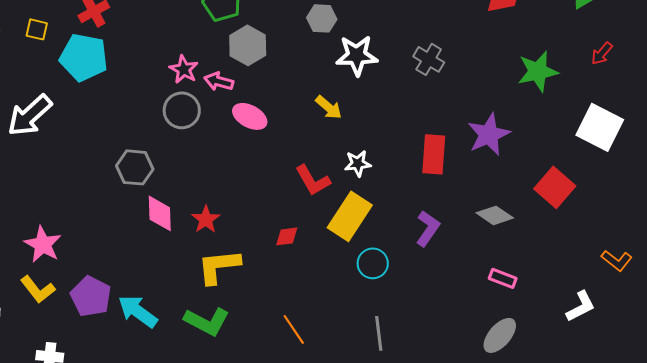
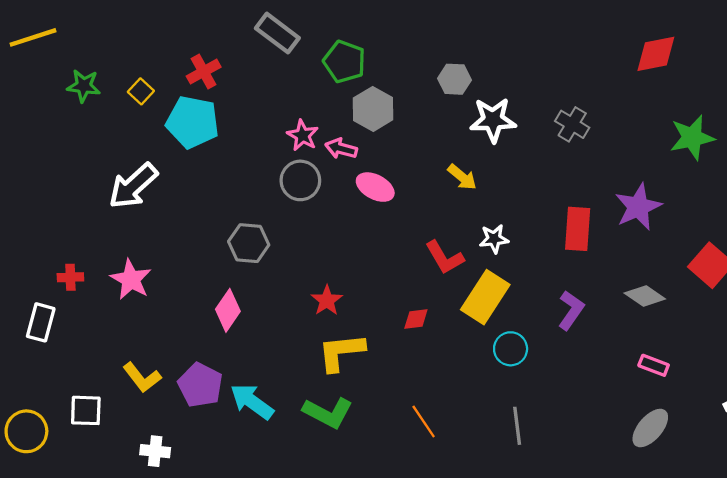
yellow square: (37, 29) -> (141, 91), turned 30
pink diamond: (160, 213) -> (228, 310), moved, turned 36
pink star: (43, 244) -> (131, 279), moved

